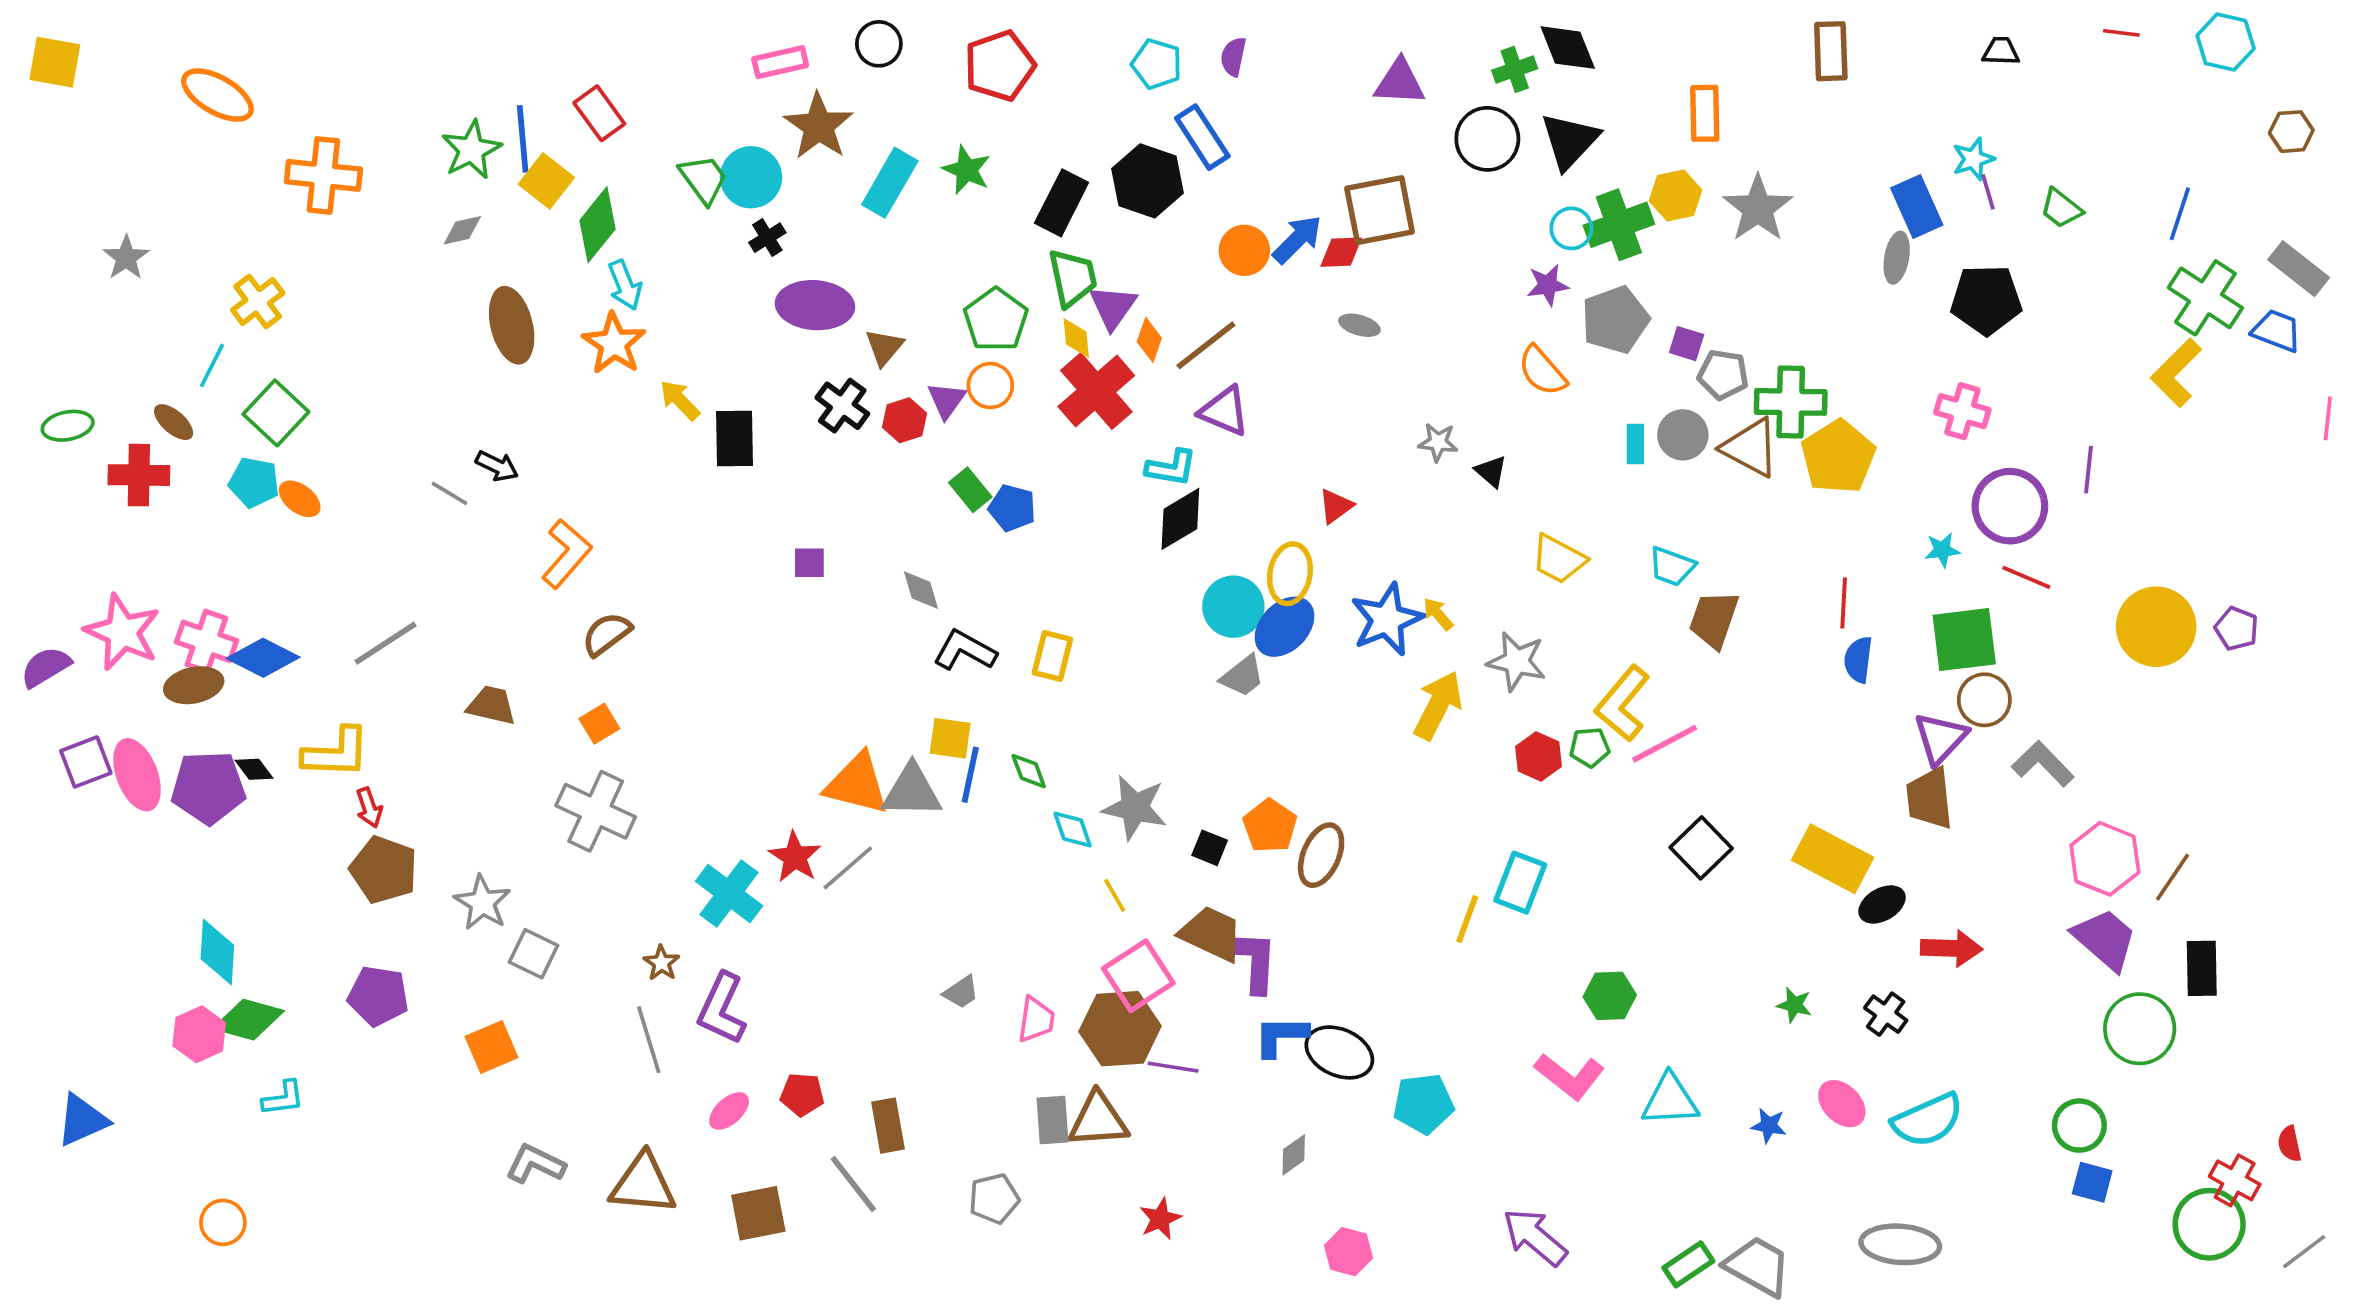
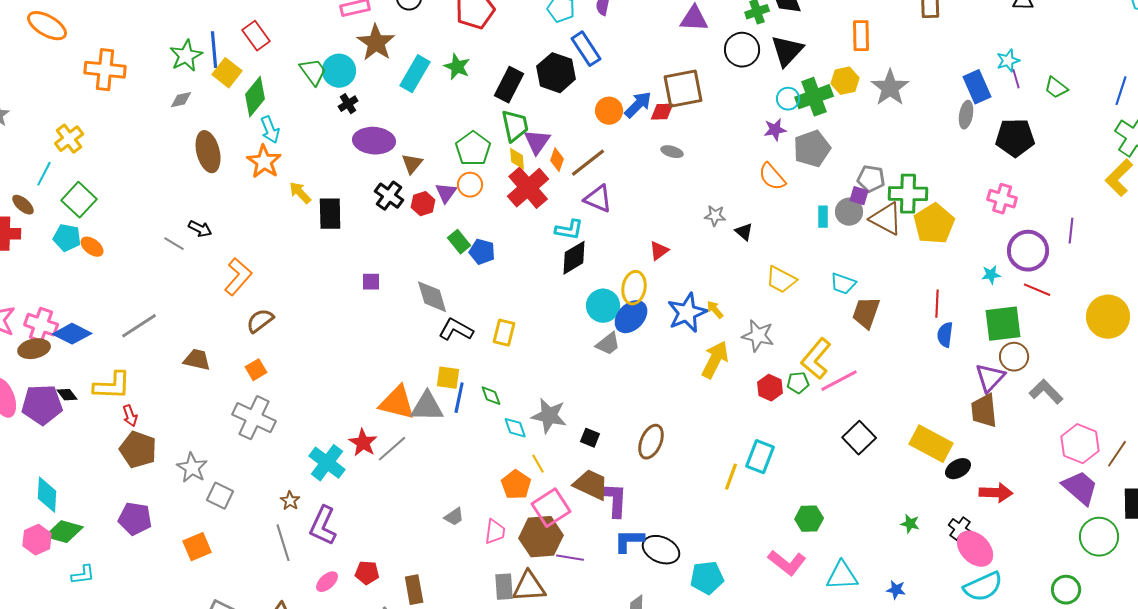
purple square: (1687, 344) -> (859, 196), moved
gray diamond: (921, 590) -> (432, 297), size x1.5
orange pentagon: (1270, 826) -> (516, 485), moved
pink ellipse: (1842, 1104) -> (975, 549), moved, size x1.4

